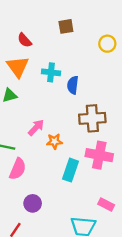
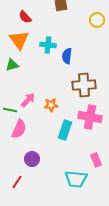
pink arrow: (36, 128) -> (28, 100), moved
pink rectangle: (106, 205) -> (96, 160), turned 40

